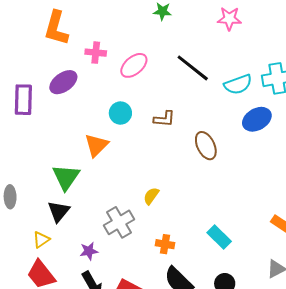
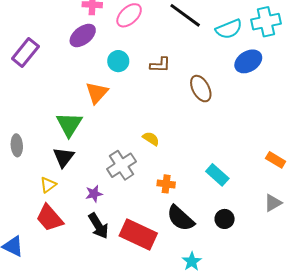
purple ellipse: (63, 82) -> (83, 35), moved
purple rectangle: (23, 100) -> (25, 52), turned 40
yellow semicircle: (151, 196) -> (151, 139), turned 90

